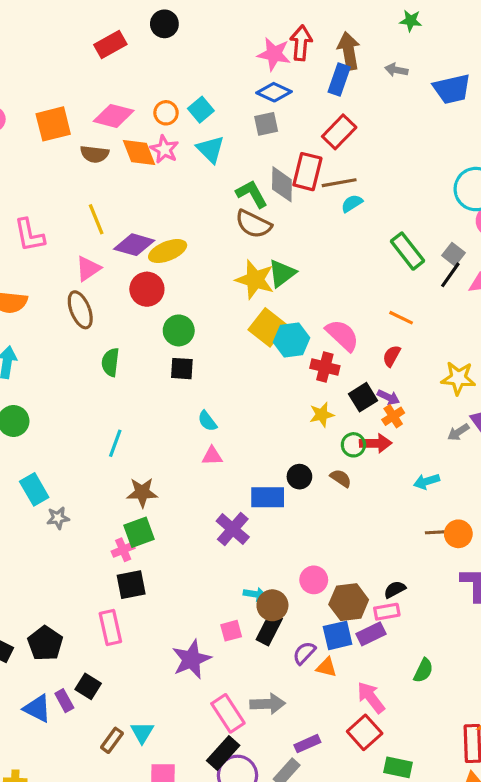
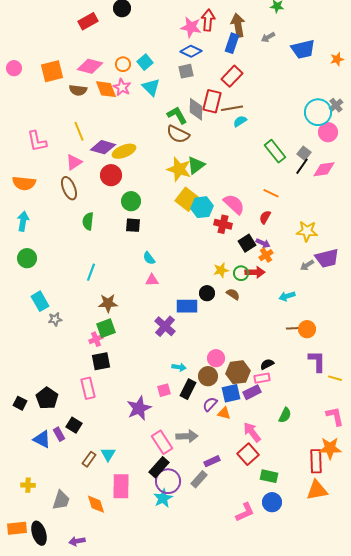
gray arrow: (396, 70) -> (268, 37), turned -40
yellow star: (322, 415) -> (221, 270), moved
brown circle: (272, 605) -> (208, 376), moved

